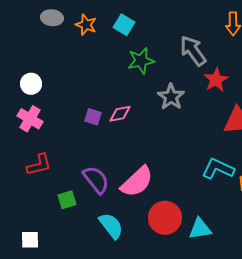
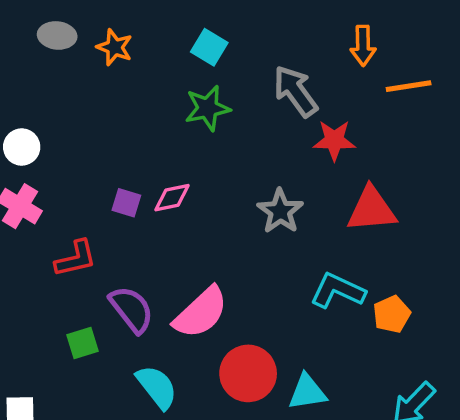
cyan square: (124, 25) -> (209, 47), moved
red star: (216, 80) -> (334, 140), turned 30
gray star: (171, 97) -> (280, 211), moved
red L-shape: (39, 165) -> (76, 259), moved

